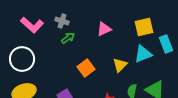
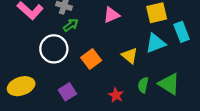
white circle: (22, 59) -> (54, 49), moved
yellow triangle: (120, 65) -> (130, 56), turned -35

